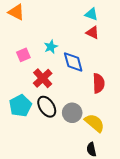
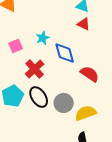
red semicircle: (99, 83) -> (90, 74), turned -54
yellow semicircle: (94, 123) -> (86, 113), turned -60

